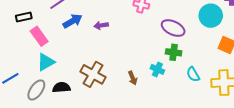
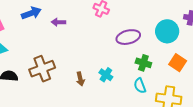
purple ellipse: (173, 28) -> (128, 37), turned -50
green cross: (174, 52) -> (143, 63), moved
brown cross: (93, 74) -> (42, 69), turned 30

